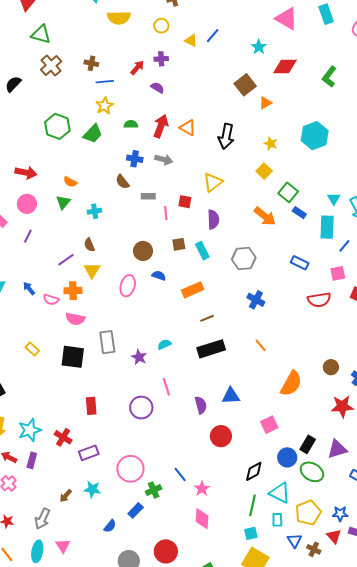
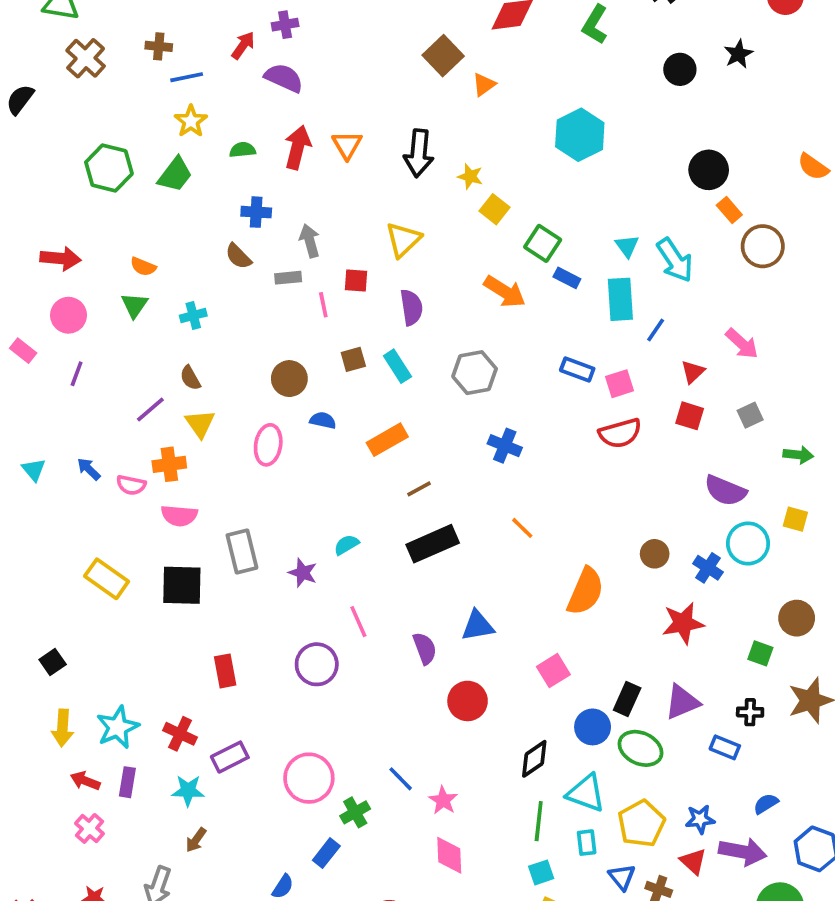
purple semicircle: (157, 88) -> (284, 78), size x1.5
orange triangle: (188, 128) -> (347, 145), turned 36
yellow star: (271, 144) -> (470, 176), moved
gray arrow: (164, 160) -> (310, 241), moved, turned -114
pink square: (338, 273) -> (620, 384), moved
yellow rectangle: (32, 349) -> (107, 579), size x1.6
cyan star: (92, 489) -> (188, 791), moved

